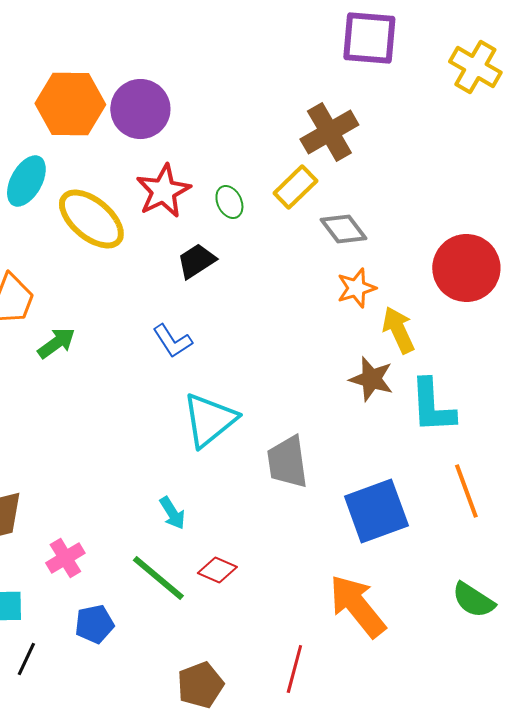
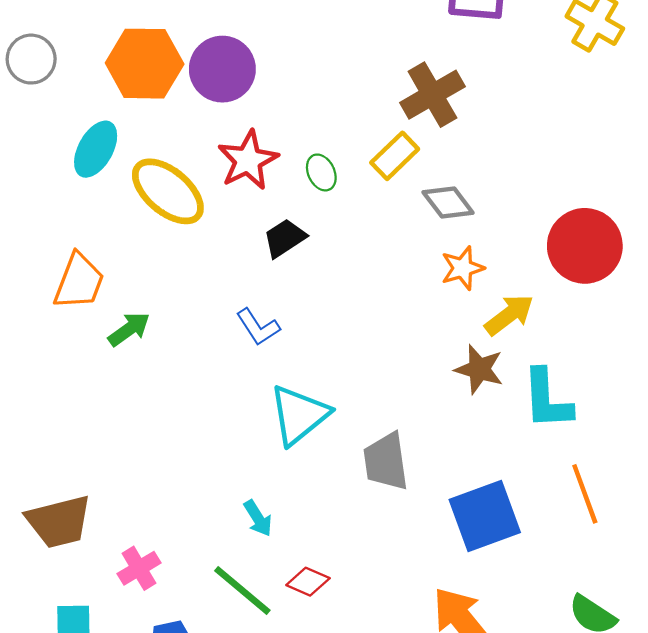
yellow arrow: (398, 330) -> (509, 315), turned 78

